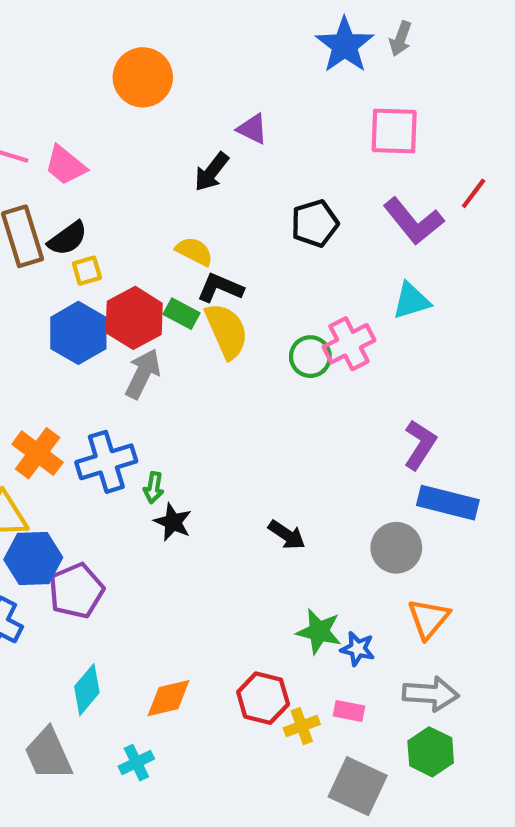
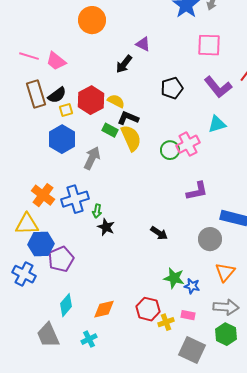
red hexagon: (134, 318) -> (91, 100), moved
purple L-shape: (420, 445) -> (197, 191), moved, turned 45

